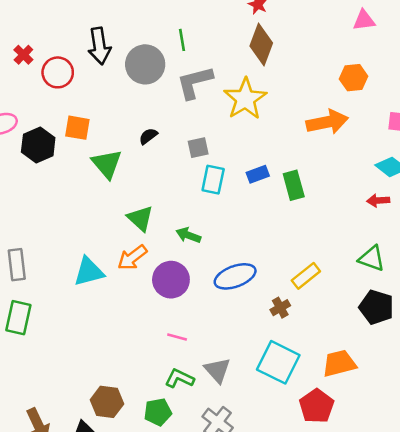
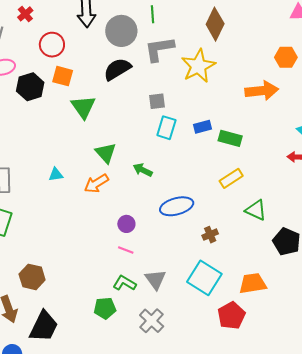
red circle: (58, 72) -> (52, 45), moved
black semicircle: (148, 136) -> (117, 69), moved, size x1.8
green rectangle: (294, 185) -> (230, 138), turned -65
green triangle: (372, 258) -> (256, 210), moved
cyan triangle: (89, 272) -> (56, 175), moved, size x0.6
yellow rectangle: (306, 276) -> (231, 178), moved
purple circle: (171, 280) -> (126, 224), moved, size x0.6
brown hexagon: (107, 402) -> (32, 277), moved

